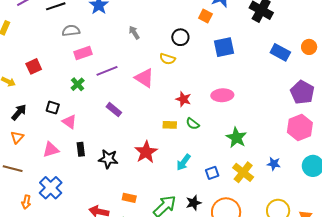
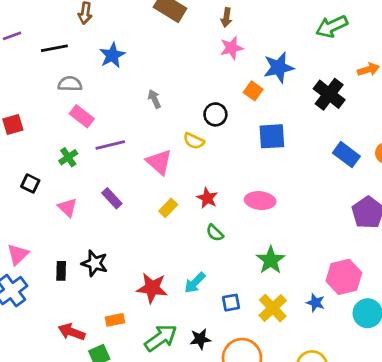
pink rectangle: (83, 53) -> (82, 116), turned 48
pink triangle: (69, 122) -> (67, 208), moved
yellow rectangle: (170, 125) -> (168, 208), moved, turned -56
pink hexagon: (300, 127) -> (344, 277), moved
black rectangle: (81, 149) -> (61, 271), moved
pink triangle: (51, 150) -> (18, 254), moved, turned -36
red star: (146, 152) -> (152, 288), moved, turned 30
orange rectangle: (129, 198) -> (115, 320), turned -32

